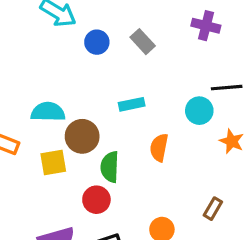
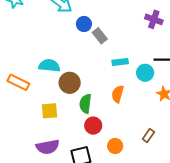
gray rectangle: (143, 42) -> (100, 36), moved
cyan rectangle: (132, 104) -> (120, 62), moved
yellow square: (53, 162) -> (50, 111), moved
red circle: (96, 200) -> (93, 126), moved

